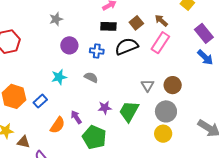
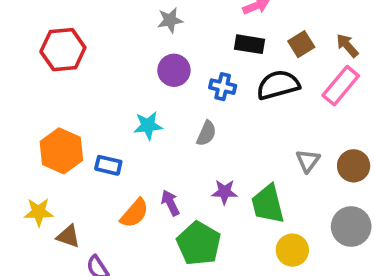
gray star: (56, 19) -> (170, 20), moved
gray semicircle: (91, 77) -> (206, 133), turned 80
blue rectangle: (40, 101) -> (108, 165), turned 48
green trapezoid: (129, 111) -> (268, 204), turned -50
gray circle: (166, 111) -> (351, 227), moved
yellow circle: (163, 134) -> (292, 250), moved

